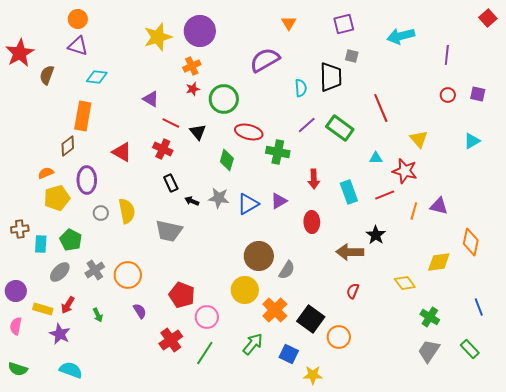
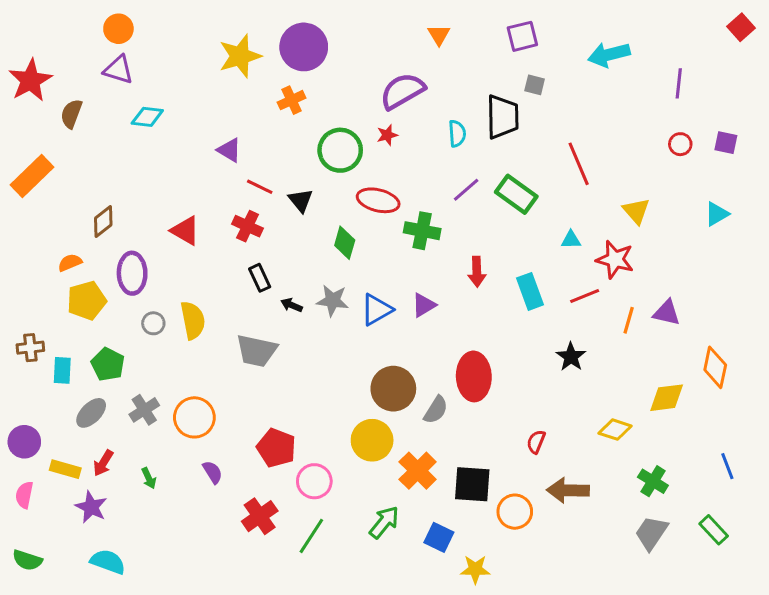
red star: (193, 89) -> (387, 135), moved
orange rectangle: (83, 116) -> (32, 176), moved, turned 36
red ellipse: (312, 222) -> (474, 376), moved, size x1.4
brown arrow: (350, 252) -> (568, 490), moved
yellow diamond: (405, 283) -> (615, 430), turned -35
black square: (311, 319) -> (472, 484), turned -32

